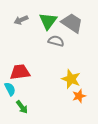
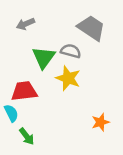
green triangle: (48, 21) -> (44, 58), moved
yellow star: (71, 79) -> (68, 78), moved

